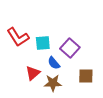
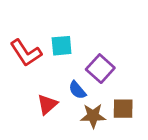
cyan square: (43, 43) -> (62, 46), moved
brown star: (53, 83) -> (93, 116), moved

